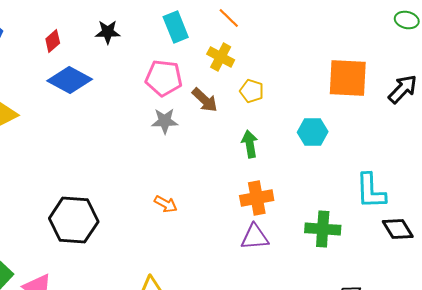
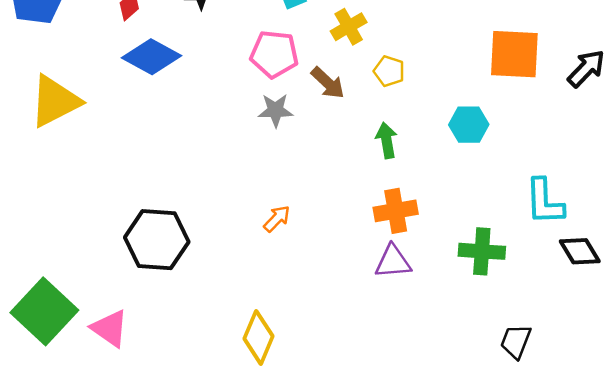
yellow cross: (221, 57) -> (349, 27), turned 32
orange arrow: (166, 204) -> (277, 219), turned -75

